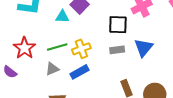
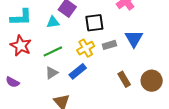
black square: (118, 25) -> (94, 23), moved
red star: (24, 48) -> (21, 46), moved
yellow cross: (81, 49) -> (86, 48), moved

